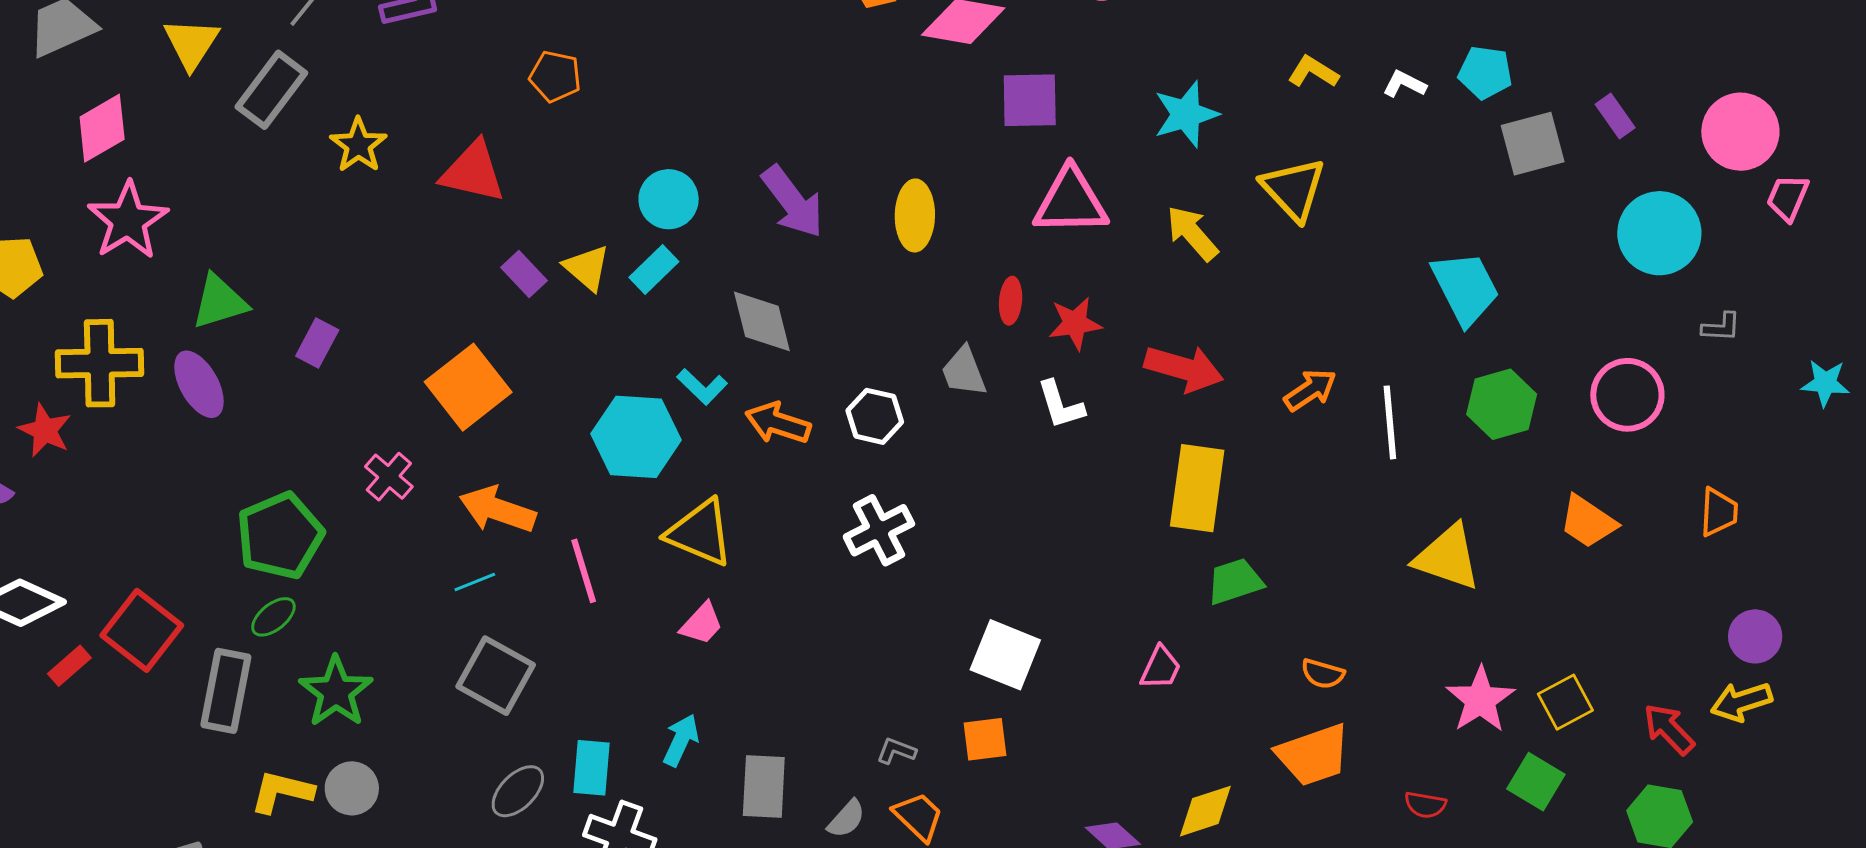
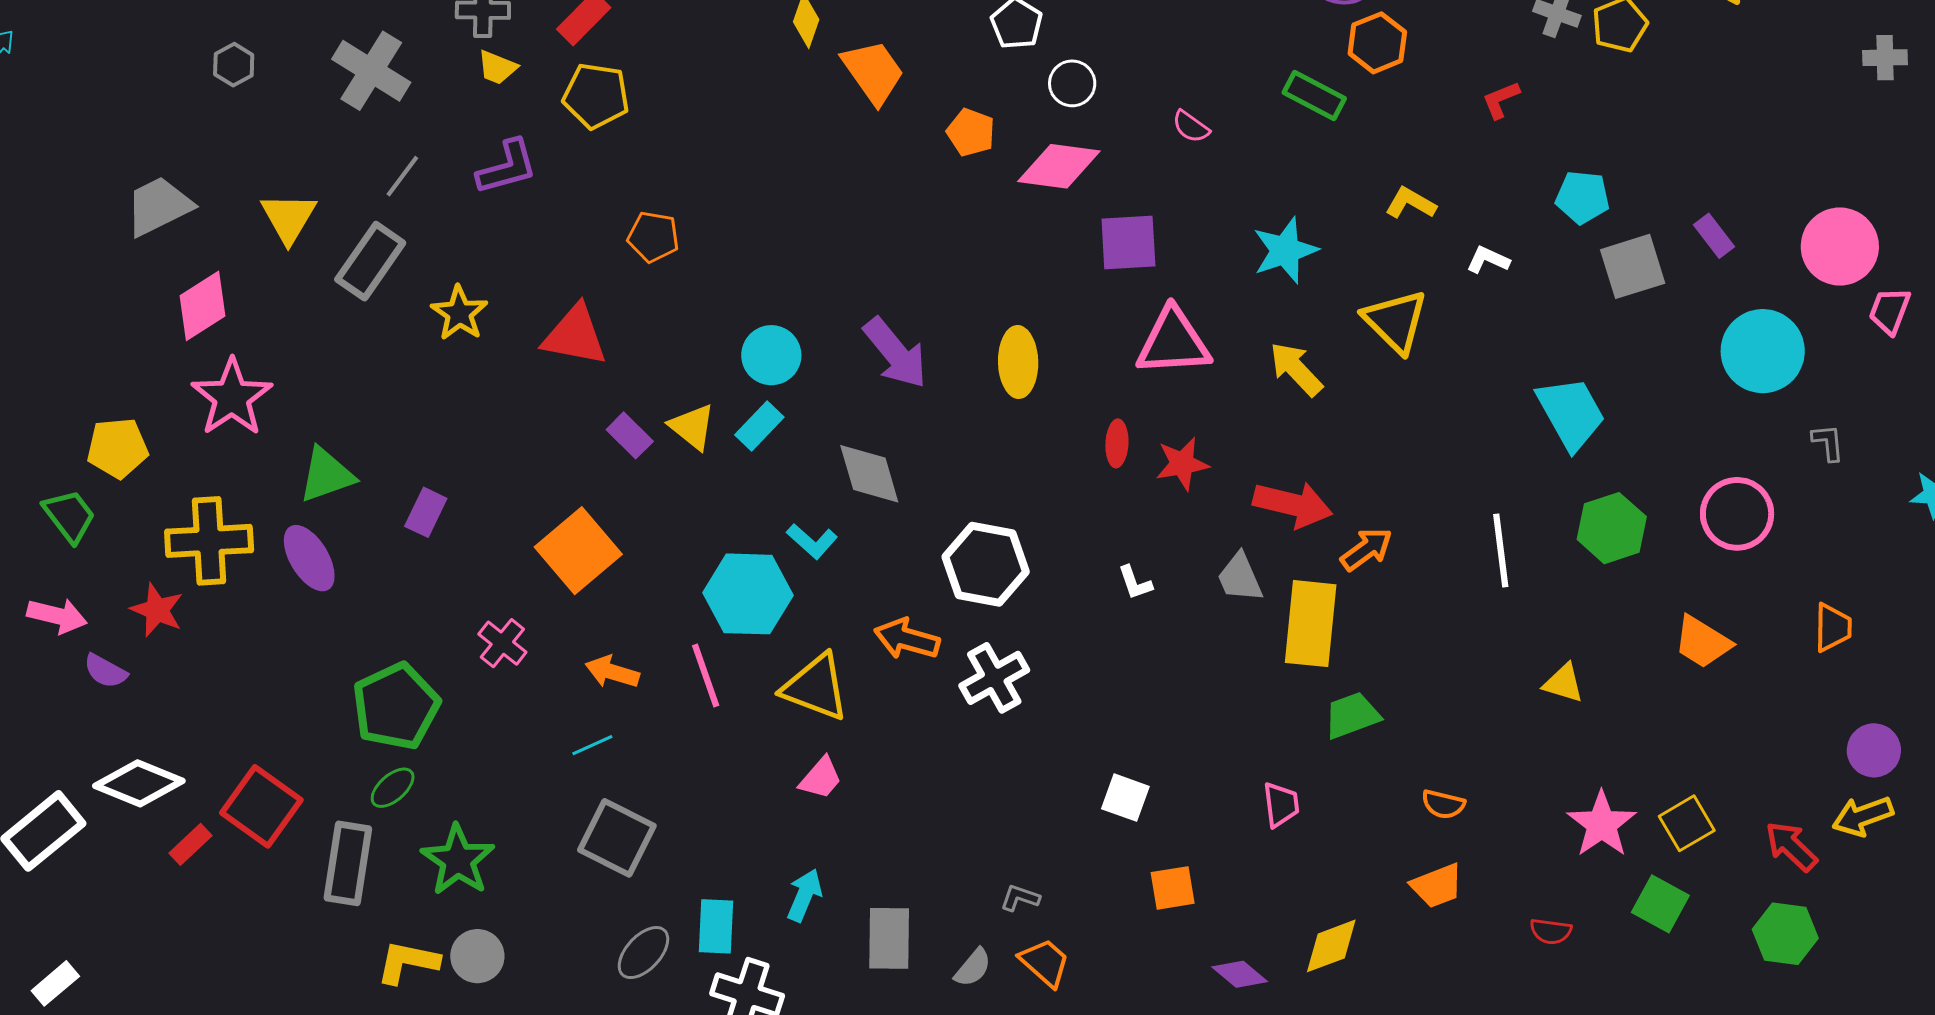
white L-shape: (1404, 84) -> (1488, 260), moved
gray L-shape: (1721, 327) -> (1828, 443), turned -96
gray trapezoid: (964, 372) -> (1240, 578), moved
orange arrow: (1310, 390) -> (1366, 549), moved
white L-shape: (1061, 405) -> (1135, 583), moved, size x0.7
white hexagon: (875, 416) -> (986, 564), size x1.5
orange arrow: (778, 423) -> (907, 639), moved
orange arrow: (497, 510) -> (612, 672), size x0.7
yellow triangle: (1448, 557) -> (1563, 683), size x0.6
pink line: (584, 571) -> (706, 676), moved
white square: (1005, 655) -> (1125, 798), size x0.7
pink trapezoid: (1161, 668) -> (1281, 805), turned -30
orange square: (985, 739) -> (1173, 888), moved
orange trapezoid: (1313, 755) -> (1437, 886), size x0.7

